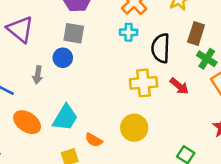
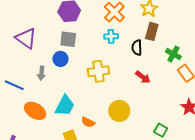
brown rectangle: (196, 34) -> (152, 31), moved
black semicircle: (161, 48) -> (137, 48), size x0.7
yellow cross: (144, 83) -> (98, 71), moved
red arrow: (179, 86) -> (143, 77), moved

